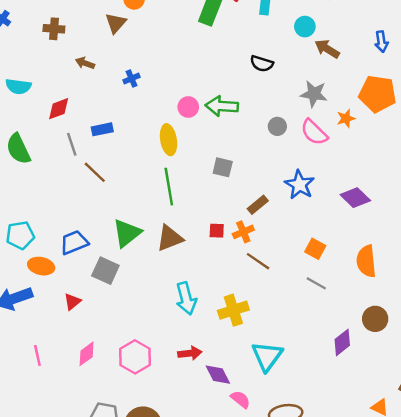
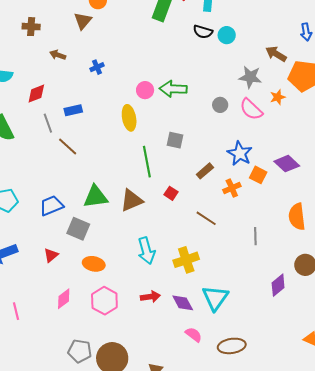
cyan circle: (305, 27) -> (227, 35), moved
brown arrow: (327, 49) -> (276, 54), moved
black semicircle: (262, 64) -> (203, 32), moved
green line: (169, 187) -> (147, 162), moved
red square: (217, 231) -> (171, 193), turned 32
orange cross: (243, 232) -> (232, 188), moved
green triangle: (127, 233) -> (96, 197), turned 32
orange square: (315, 249) -> (258, 175), moved
orange ellipse: (41, 266) -> (94, 264), moved
gray line: (316, 283) -> (255, 236), turned 60
pink line: (37, 355) -> (16, 311), moved
purple diamond: (218, 375) -> (183, 303), moved

